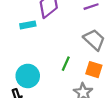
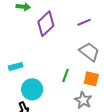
cyan rectangle: (28, 25) -> (16, 66), moved

